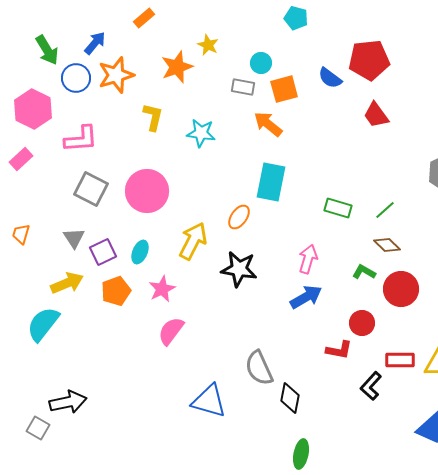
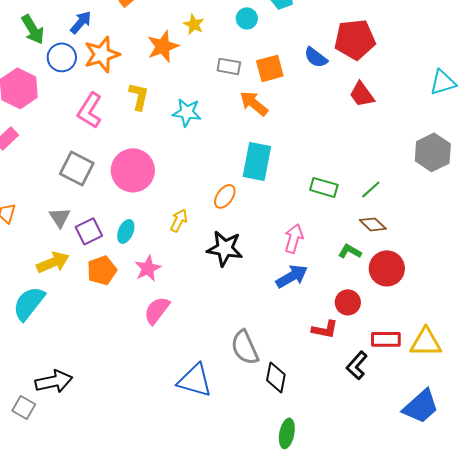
cyan circle: (261, 63) -> (247, 18), moved
pink L-shape: (81, 139) -> (90, 110), moved, turned 126
yellow arrow: (193, 241) -> (179, 220), size x0.6

